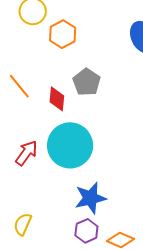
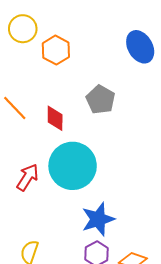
gray pentagon: (87, 82) -> (101, 100), moved

